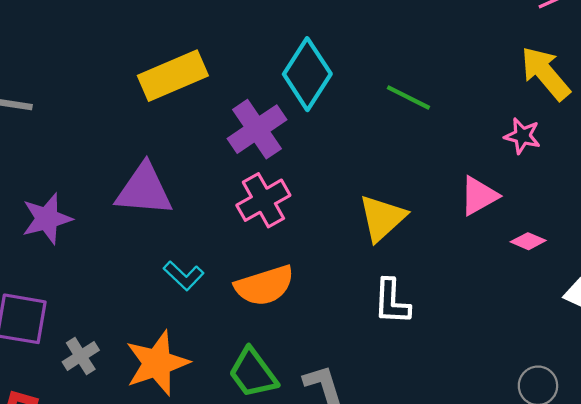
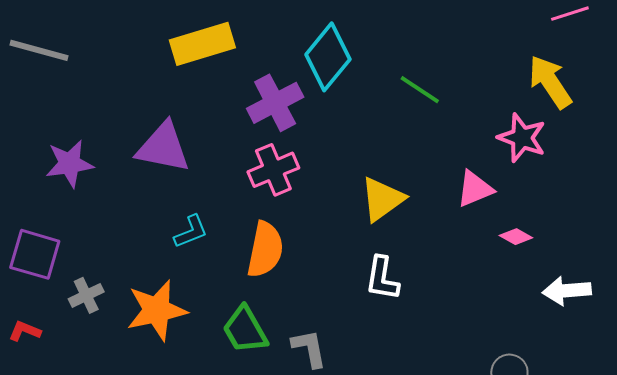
pink star: (522, 136) -> (522, 138), size x1.4
cyan L-shape: (184, 276) -> (191, 232), turned -72
orange semicircle: (264, 286) -> (265, 250), turned -68

